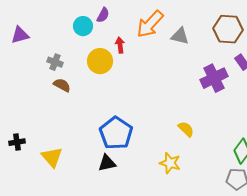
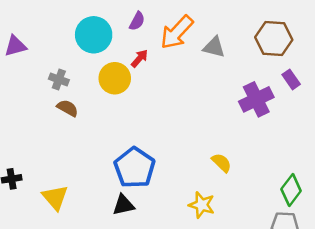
purple semicircle: (103, 15) -> (137, 21), moved
cyan circle: (83, 26) -> (94, 35), size x1.5
red arrow: (120, 45) -> (140, 58), turned 49

